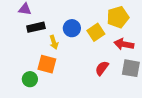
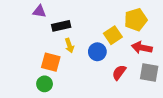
black rectangle: (36, 27) -> (61, 26), moved
blue circle: (72, 28) -> (97, 52), moved
orange square: (47, 64) -> (51, 62), moved

